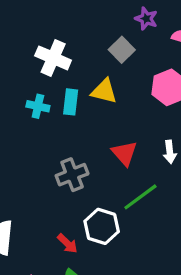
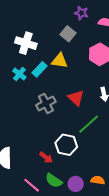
cyan rectangle: (71, 102) -> (39, 69), turned 42
cyan cross: (38, 106) -> (19, 74), turned 32
gray cross: (72, 175) -> (46, 103), moved

